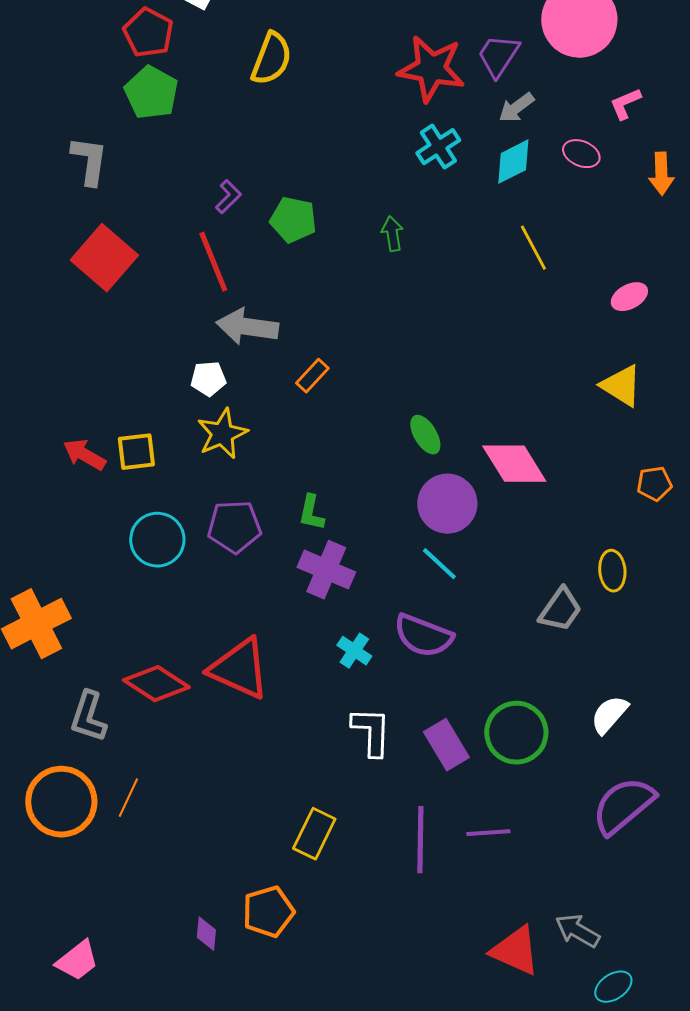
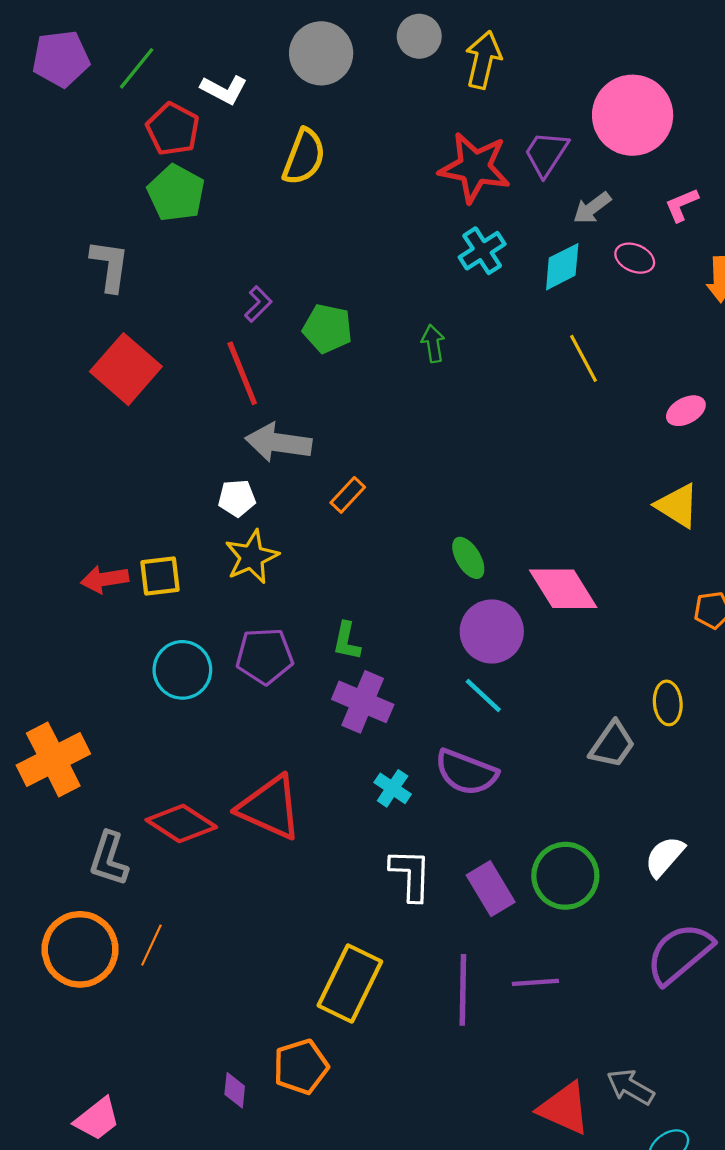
gray arrow: (516, 108) -> (592, 208), moved
red arrow: (84, 455) -> (105, 579), turned -39
yellow rectangle: (314, 834) -> (350, 983), size x1.4

